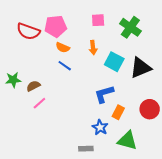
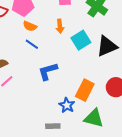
cyan square: (114, 62) -> (81, 40), turned 30
blue L-shape: (104, 94) -> (48, 71), moved
orange rectangle: (118, 112) -> (85, 90), size x1.5

